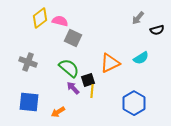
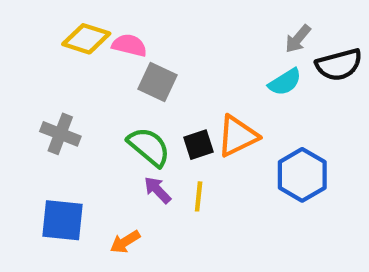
yellow diamond: (40, 18) -> (86, 39), turned 55
black semicircle: (157, 30) -> (339, 65), size x1.5
cyan semicircle: (141, 58) -> (285, 82), moved
black square: (88, 80) -> (199, 145), moved
blue hexagon: (134, 103) -> (302, 175), moved

